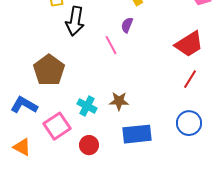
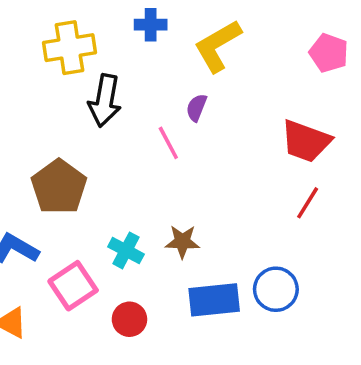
red trapezoid: (189, 44) -> (306, 141), turned 52
blue circle: (189, 123) -> (276, 289), moved

